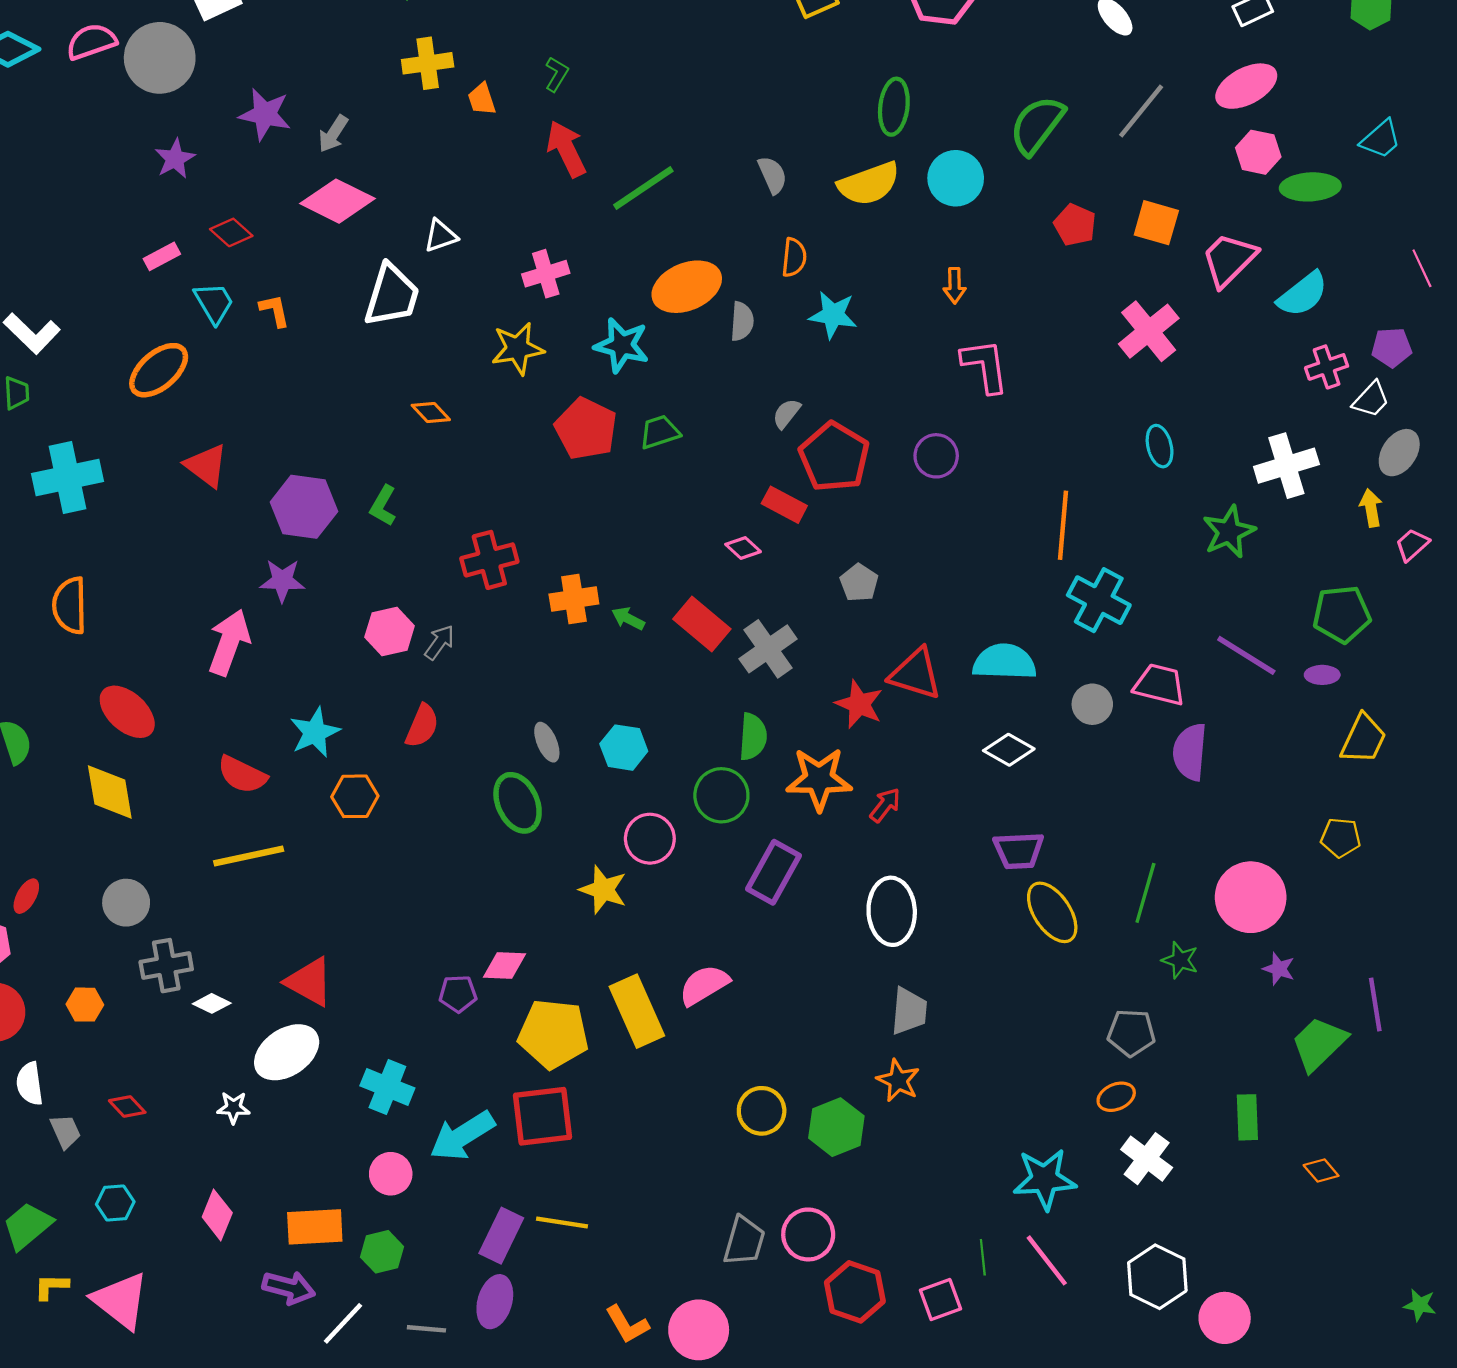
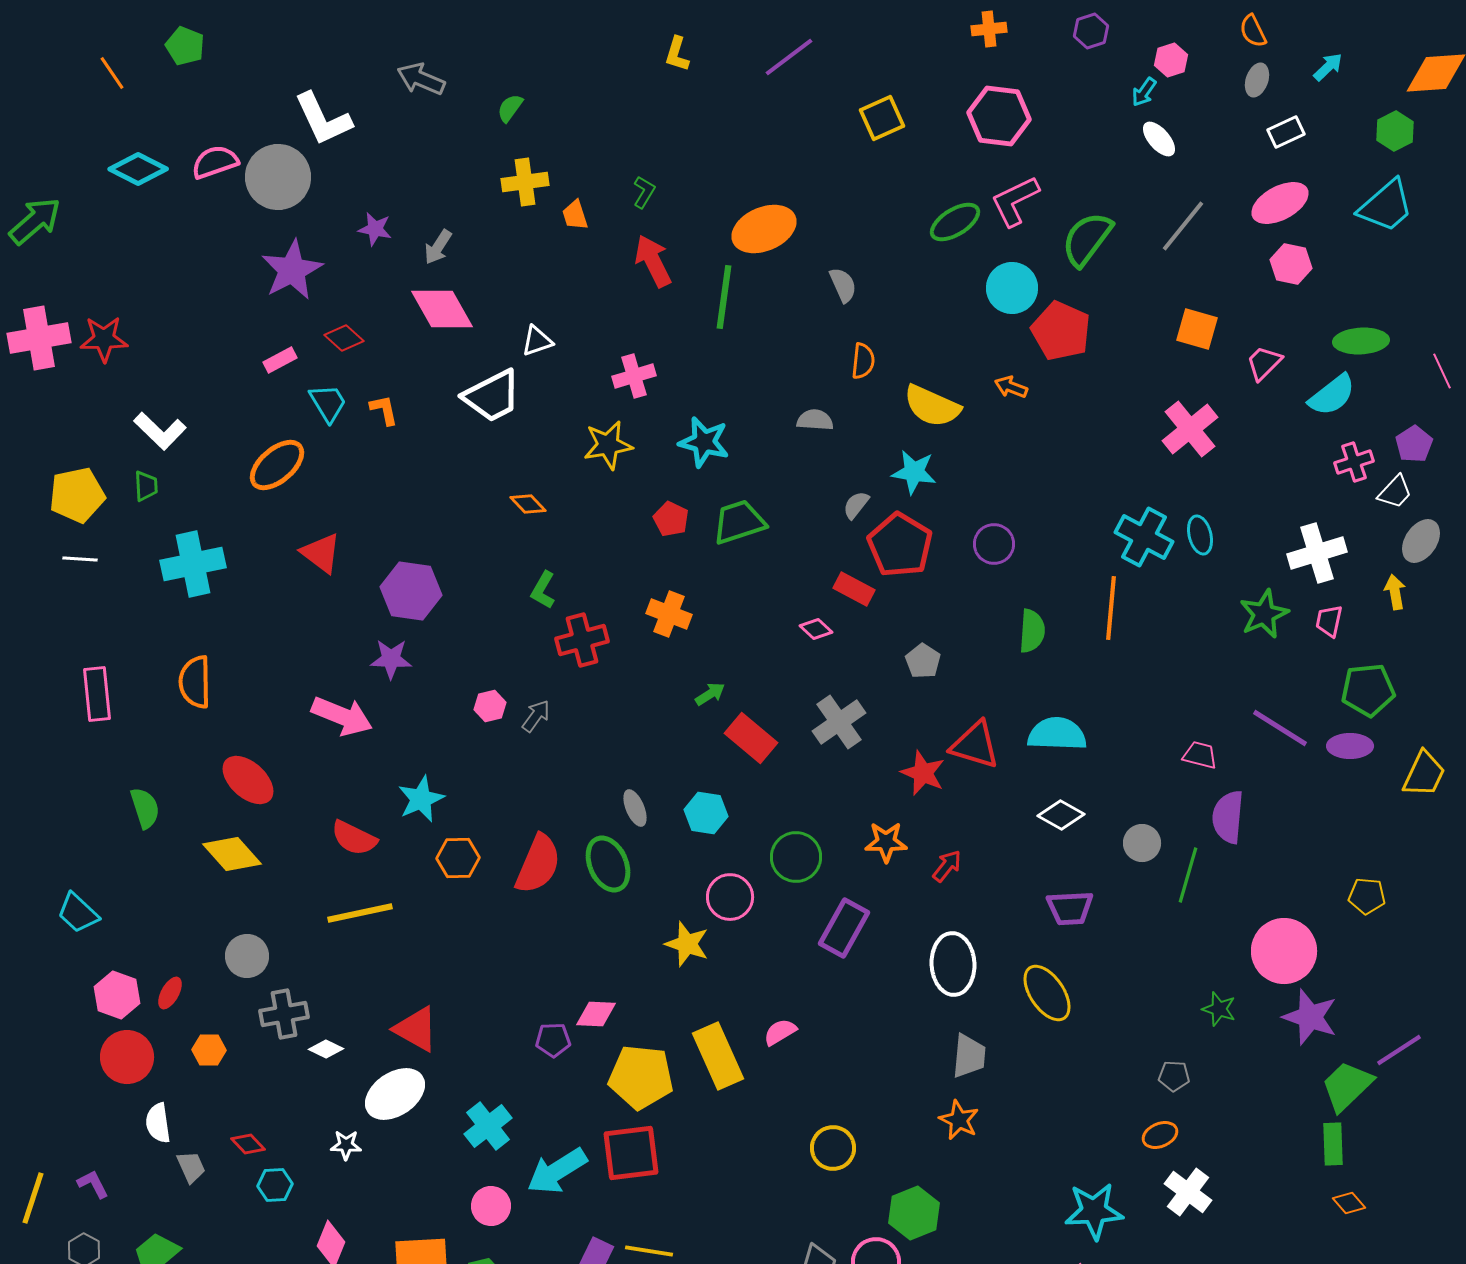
green ellipse: (894, 107) -> (955, 222), turned 51
purple star: (265, 114) -> (375, 229), size x0.7
cyan trapezoid: (1381, 139) -> (1386, 206), moved, size x1.5
purple star: (175, 159) -> (292, 270), size x1.6
yellow semicircle: (869, 184) -> (932, 406), moved, turned 44
green ellipse: (1310, 187) -> (1361, 341), moved
green line: (643, 188) -> (724, 297), turned -48
pink diamond: (338, 201) -> (442, 309), turned 34
red pentagon: (1075, 225) -> (1061, 331), moved, size x1.5
pink trapezoid: (1229, 260) -> (1264, 363), size x0.7
orange arrow: (955, 286) -> (1011, 387), turned 112
orange ellipse: (687, 287) -> (764, 229), moved
white trapezoid: (392, 295) -> (492, 396), turned 46
cyan star: (833, 315) -> (914, 472), moved
gray semicircle: (742, 321) -> (815, 420), turned -90
purple pentagon: (1392, 347) -> (1414, 444), turned -30
pink L-shape: (985, 366) -> (1015, 201), moved, turned -108
red pentagon: (586, 429) -> (671, 519), size x0.6
green trapezoid: (660, 432) -> (739, 522), size x1.4
green L-shape: (383, 506) -> (543, 590), moved
pink trapezoid: (1412, 545) -> (1329, 621), moved, turned -36
orange cross: (574, 599) -> (669, 614), moved, turned 30
cyan cross: (1099, 600) -> (1144, 537), moved
green arrow: (628, 619) -> (710, 694), turned 120
red rectangle: (702, 624) -> (751, 738), moved
pink hexagon: (390, 632) -> (490, 706), size x0.7
pink arrow: (229, 642) -> (342, 716), turned 92
purple ellipse: (1322, 675) -> (1350, 746), size x1.4
pink trapezoid: (1160, 685) -> (1200, 755), size x0.7
gray circle: (1092, 704) -> (1142, 843), moved
red semicircle: (422, 726) -> (538, 864), moved, size x1.5
green semicircle: (753, 737) -> (1032, 631), moved
yellow trapezoid: (1363, 739) -> (1424, 774), moved
orange star: (819, 779) -> (886, 842), size x0.7
yellow diamond: (110, 792) -> (232, 854), turned -32
green line: (1145, 893) -> (1188, 875), moved
red ellipse: (26, 896) -> (170, 993), moved
yellow ellipse: (1052, 912) -> (1047, 993), moved
purple star: (1279, 969) -> (1310, 1017), size x1.8
pink semicircle: (704, 985) -> (780, 1032), size x0.7
purple line: (1375, 1005) -> (1399, 1050), turned 66
gray pentagon: (1131, 1033) -> (1174, 1076), size x0.7
cyan cross: (387, 1087) -> (488, 1126), turned 30
green rectangle: (1247, 1117) -> (1333, 1144), moved
green hexagon: (836, 1127) -> (914, 1213), moved
cyan hexagon: (115, 1203) -> (275, 1185), moved

